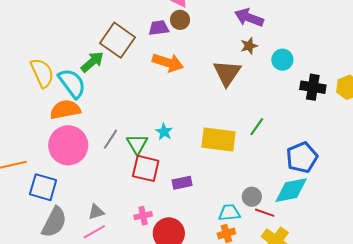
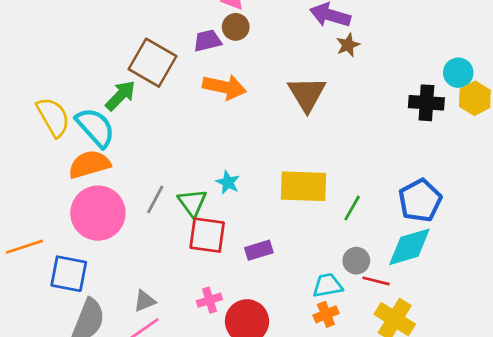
brown star: (249, 46) -> (348, 45), moved
cyan circle: (282, 60) -> (458, 73), moved
green line: (257, 127) -> (352, 208), moved

